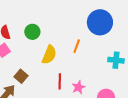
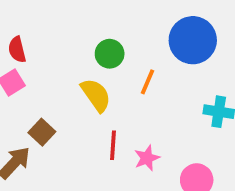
green circle: (32, 32) -> (110, 54), moved
yellow semicircle: (49, 55) -> (96, 95), turned -60

